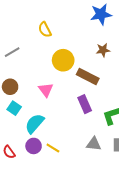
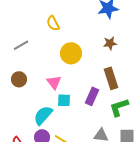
brown rectangle: (88, 77) -> (111, 78), moved, turned 45
purple rectangle: (85, 104) -> (92, 96), turned 48
cyan square: (14, 108) -> (64, 100), moved, turned -32

